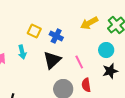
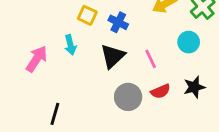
black star: (110, 71) -> (194, 87), moved
red semicircle: (86, 85) -> (160, 91), turned -104

